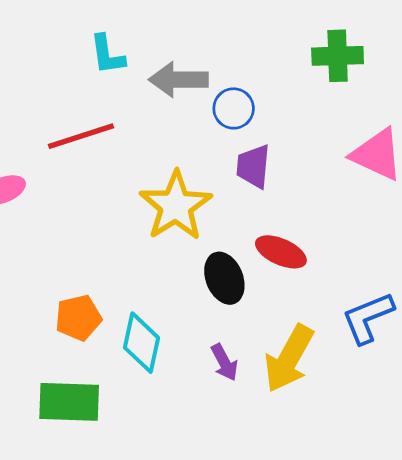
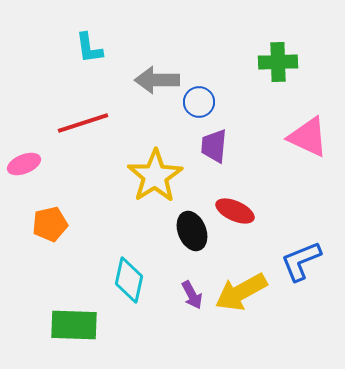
cyan L-shape: (107, 55) -> (89, 48), moved
orange pentagon: (78, 318) -> (50, 224), moved
yellow arrow: (289, 358) -> (241, 292), turned 32

